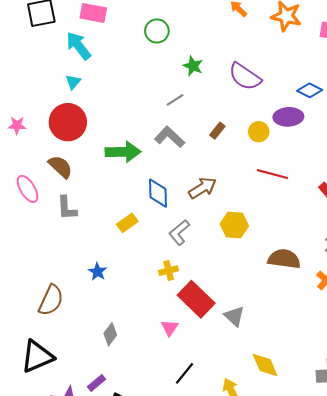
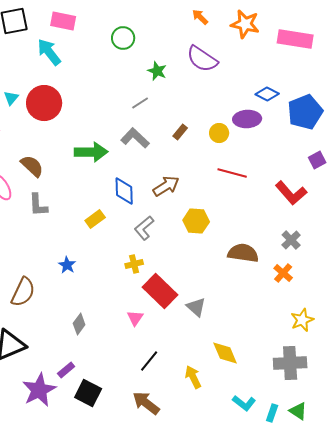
purple semicircle: (245, 77) -> (202, 59), moved
cyan triangle: (73, 82) -> (11, 98), moved
red circle: (68, 122) -> (44, 103), moved

